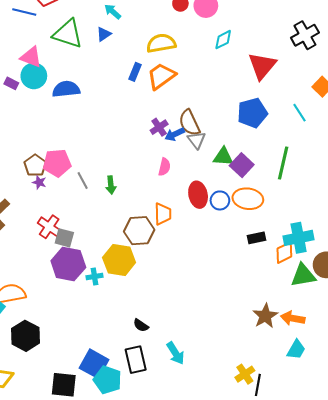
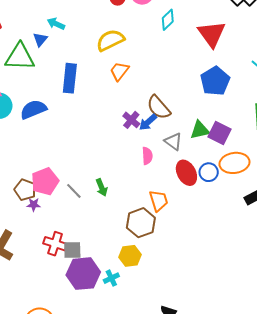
blue triangle: (104, 34) -> (40, 39), moved
blue rectangle: (135, 72) -> (70, 78), moved, size x1.6
orange trapezoid: (161, 76) -> (119, 71), size x0.7
gray triangle: (197, 140) -> (173, 141), moved
yellow hexagon: (119, 260) -> (130, 256), size x0.7

